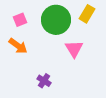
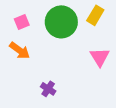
pink triangle: (74, 49) -> (100, 57), moved

